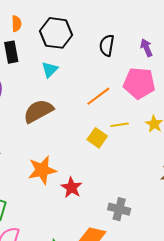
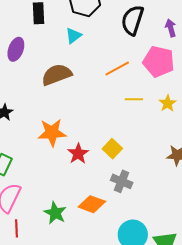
black semicircle: (107, 45) -> (132, 20), size x1.4
yellow square: (97, 138) -> (112, 149), moved

